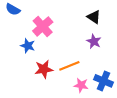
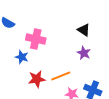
pink cross: (43, 27) -> (36, 39), turned -36

